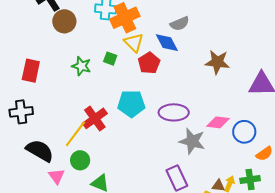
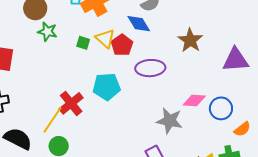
yellow triangle: (134, 43) -> (105, 39), moved
brown star: (217, 62) -> (190, 40), turned 30
green star: (81, 66) -> (47, 32), moved
purple ellipse: (174, 112) -> (150, 68), moved

